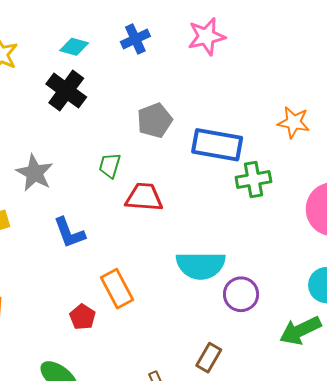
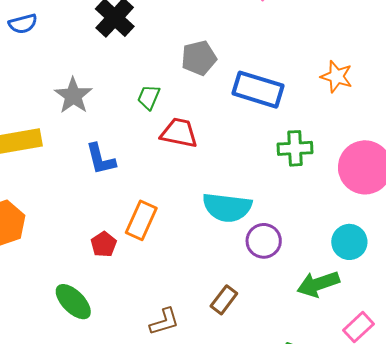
green cross: (253, 180) -> (295, 148), moved
orange rectangle: (117, 289) -> (141, 220), turned 45

